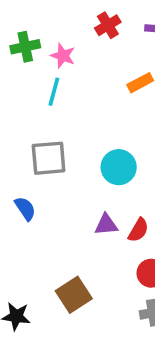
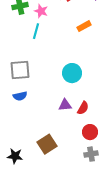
gray square: (49, 158) -> (20, 70), moved
blue semicircle: (25, 208) -> (20, 96), turned 112

